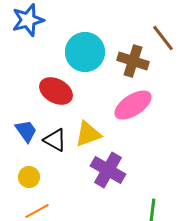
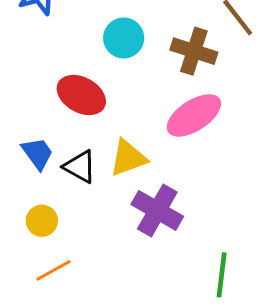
cyan circle: (85, 52) -> (124, 38), size x0.7

